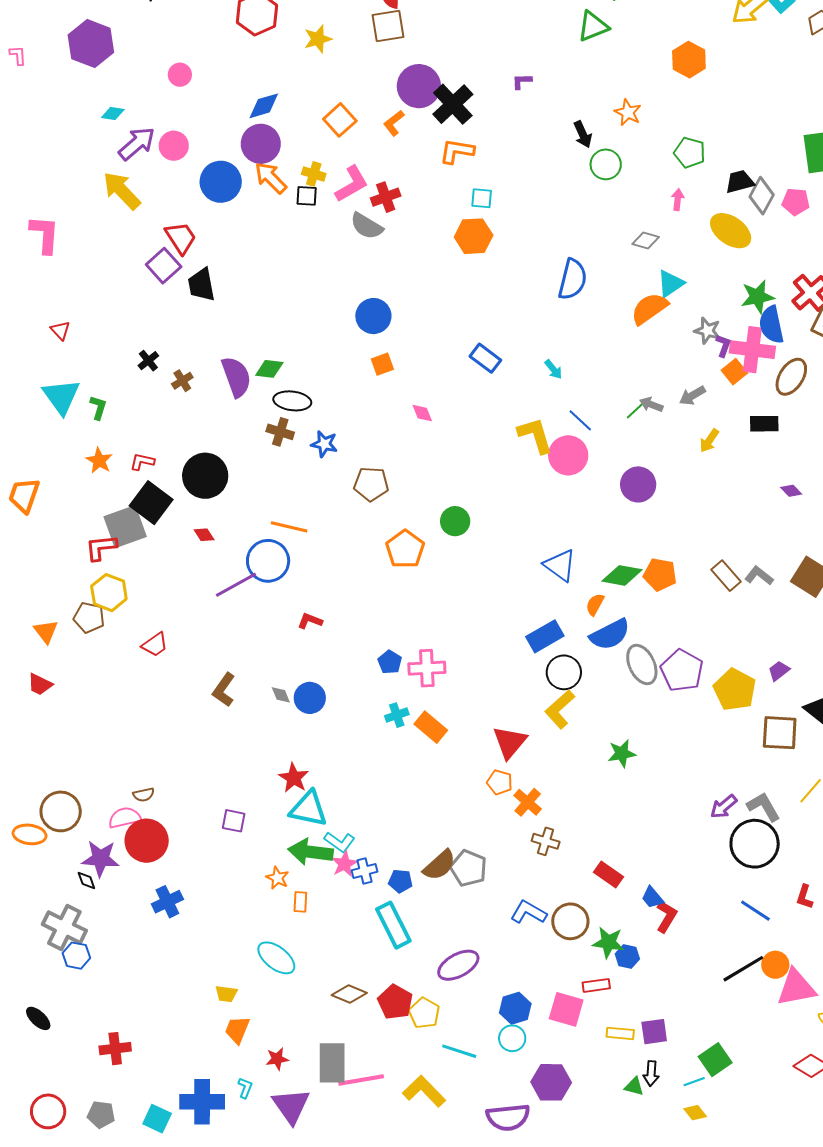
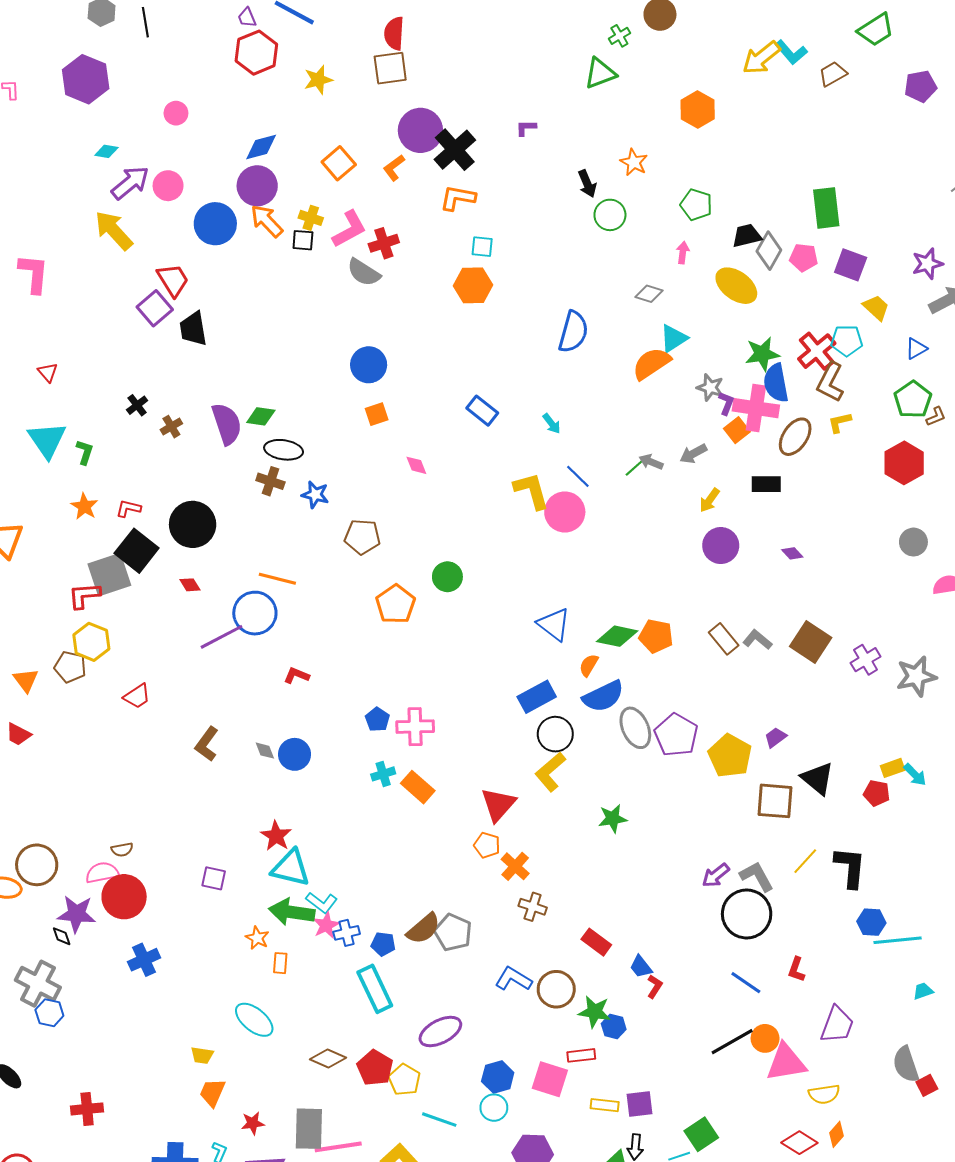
purple circle: (638, 484) -> (721, 546), moved
red L-shape: (666, 917) -> (655, 987), size x0.7

